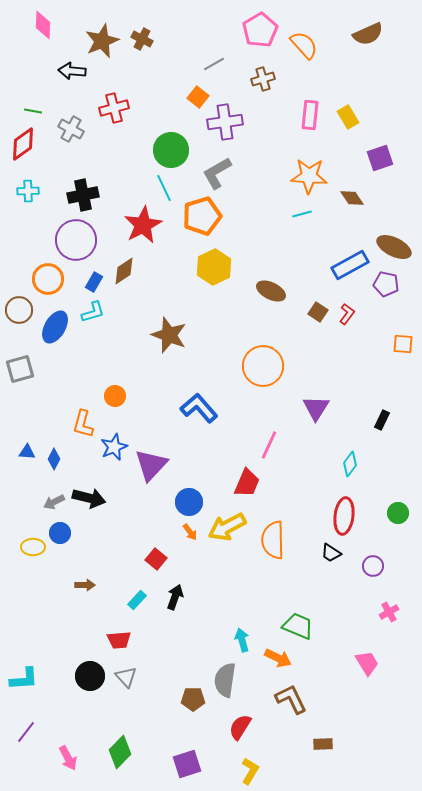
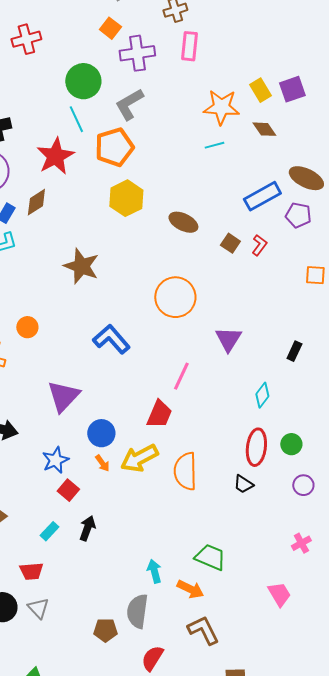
pink rectangle: (310, 115) -> (189, 46), moved
yellow rectangle: (348, 117) -> (260, 90), moved
blue star: (114, 447) -> (55, 460), moved
green circle: (398, 513) -> (291, 444), moved
purple circle: (373, 566) -> (303, 485), moved

